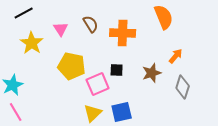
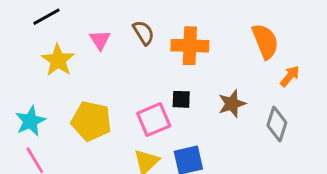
orange semicircle: (164, 17) -> (265, 41), moved
orange arrow: (176, 56) -> (290, 76), moved
yellow pentagon: (72, 66) -> (91, 121), moved

